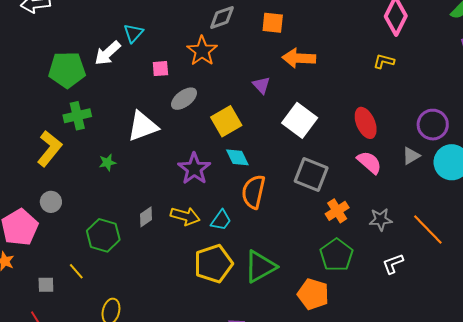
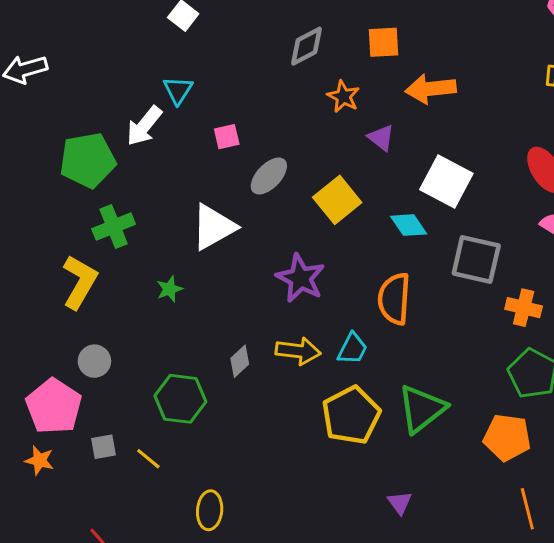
orange star: (202, 51) -> (343, 96), moved, size x0.7
cyan diamond: (237, 157) -> (409, 225), moved
orange cross: (337, 211) -> (524, 308), turned -35
gray square: (46, 285) -> (104, 447), moved

